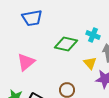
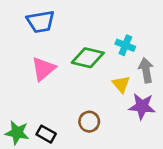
pink triangle: (26, 62) -> (43, 69), moved

